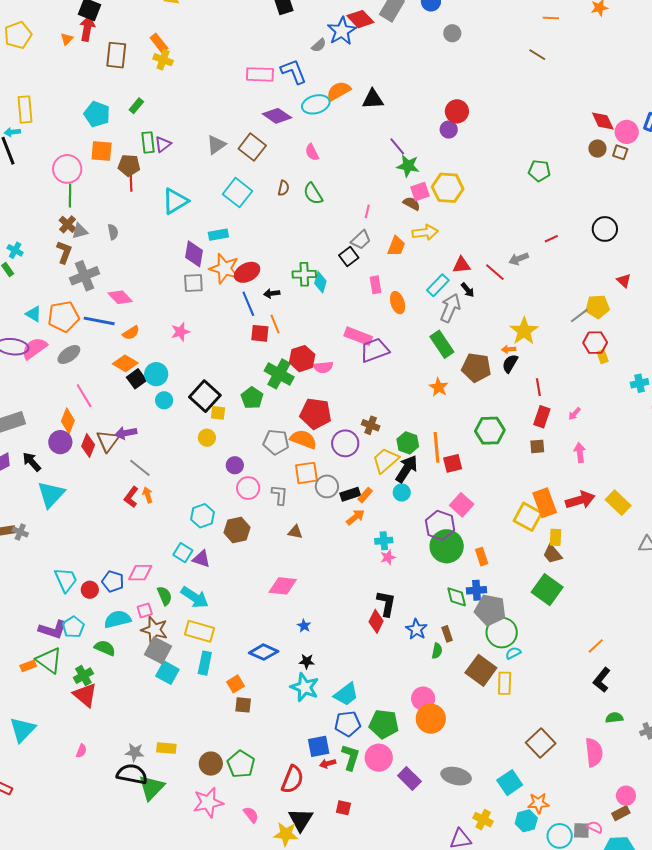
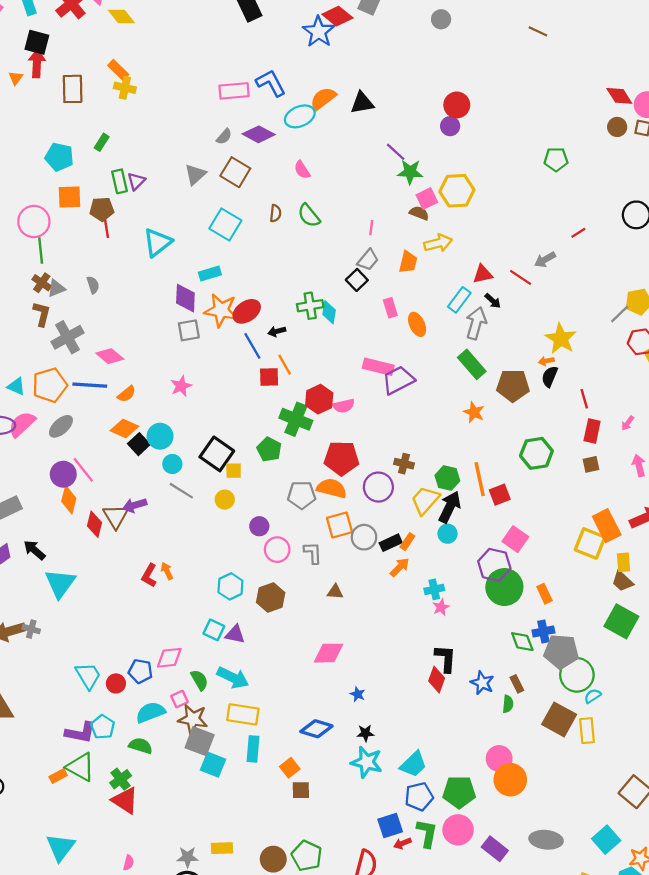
gray semicircle: (319, 45) -> (224, 137), moved
purple circle: (60, 442) -> (63, 474), moved
gray line: (140, 468) -> (181, 491), moved

